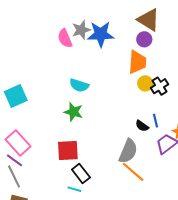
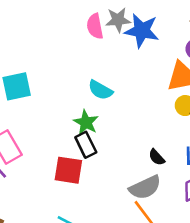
black semicircle: (142, 126) -> (157, 157), moved
gray semicircle: (128, 151) -> (145, 187), turned 30
black rectangle: (81, 173) -> (86, 145), moved

